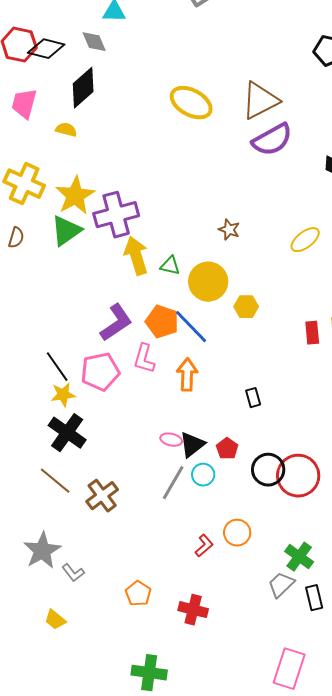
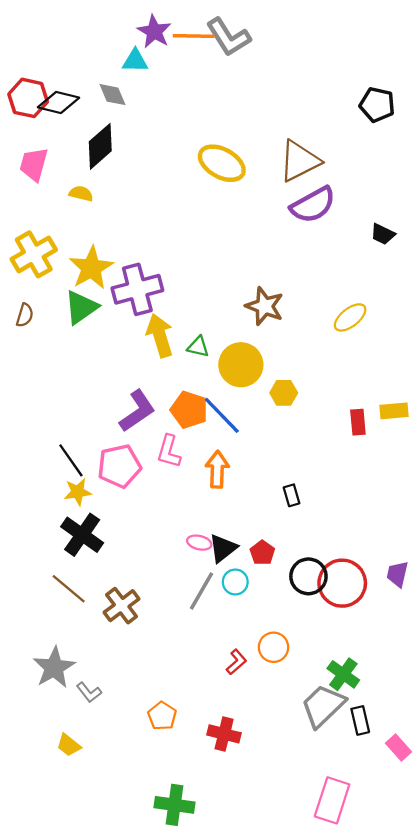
yellow cross: (24, 184) -> (34, 254), turned 36
brown star: (229, 230) -> (265, 306), size x1.6
gray trapezoid: (281, 585) -> (323, 706), size x1.5

